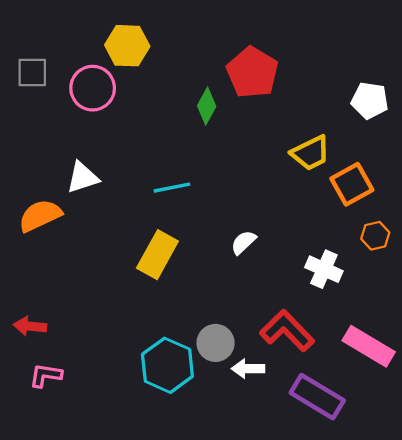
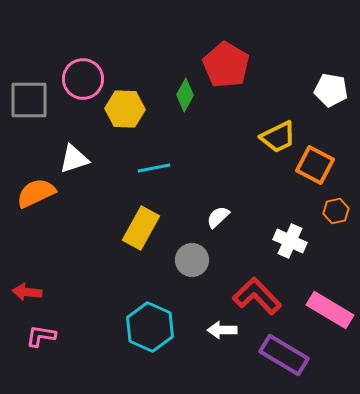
yellow hexagon: (127, 46) -> (125, 109), moved
gray square: (32, 72) -> (29, 100), moved, size x1.4
orange square: (352, 184) -> (315, 165), turned -33
gray circle: (216, 343) -> (192, 260), moved

